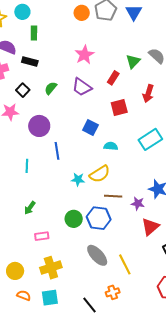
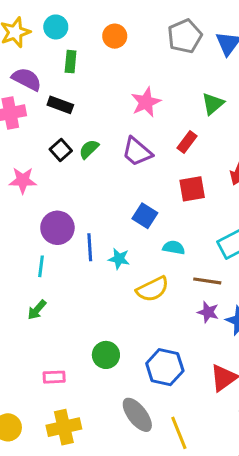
orange circle: (82, 13) -> (115, 36), moved
green triangle: (133, 61) -> (213, 104), moved
black square: (23, 90) -> (61, 150), moved
purple circle: (39, 126) -> (57, 228), moved
cyan star: (78, 179) -> (119, 259), moved
brown line: (113, 196) -> (207, 281), moved
purple star: (138, 203) -> (208, 312), moved
green arrow: (30, 208) -> (37, 310), moved
blue hexagon: (99, 218) -> (165, 367), moved

